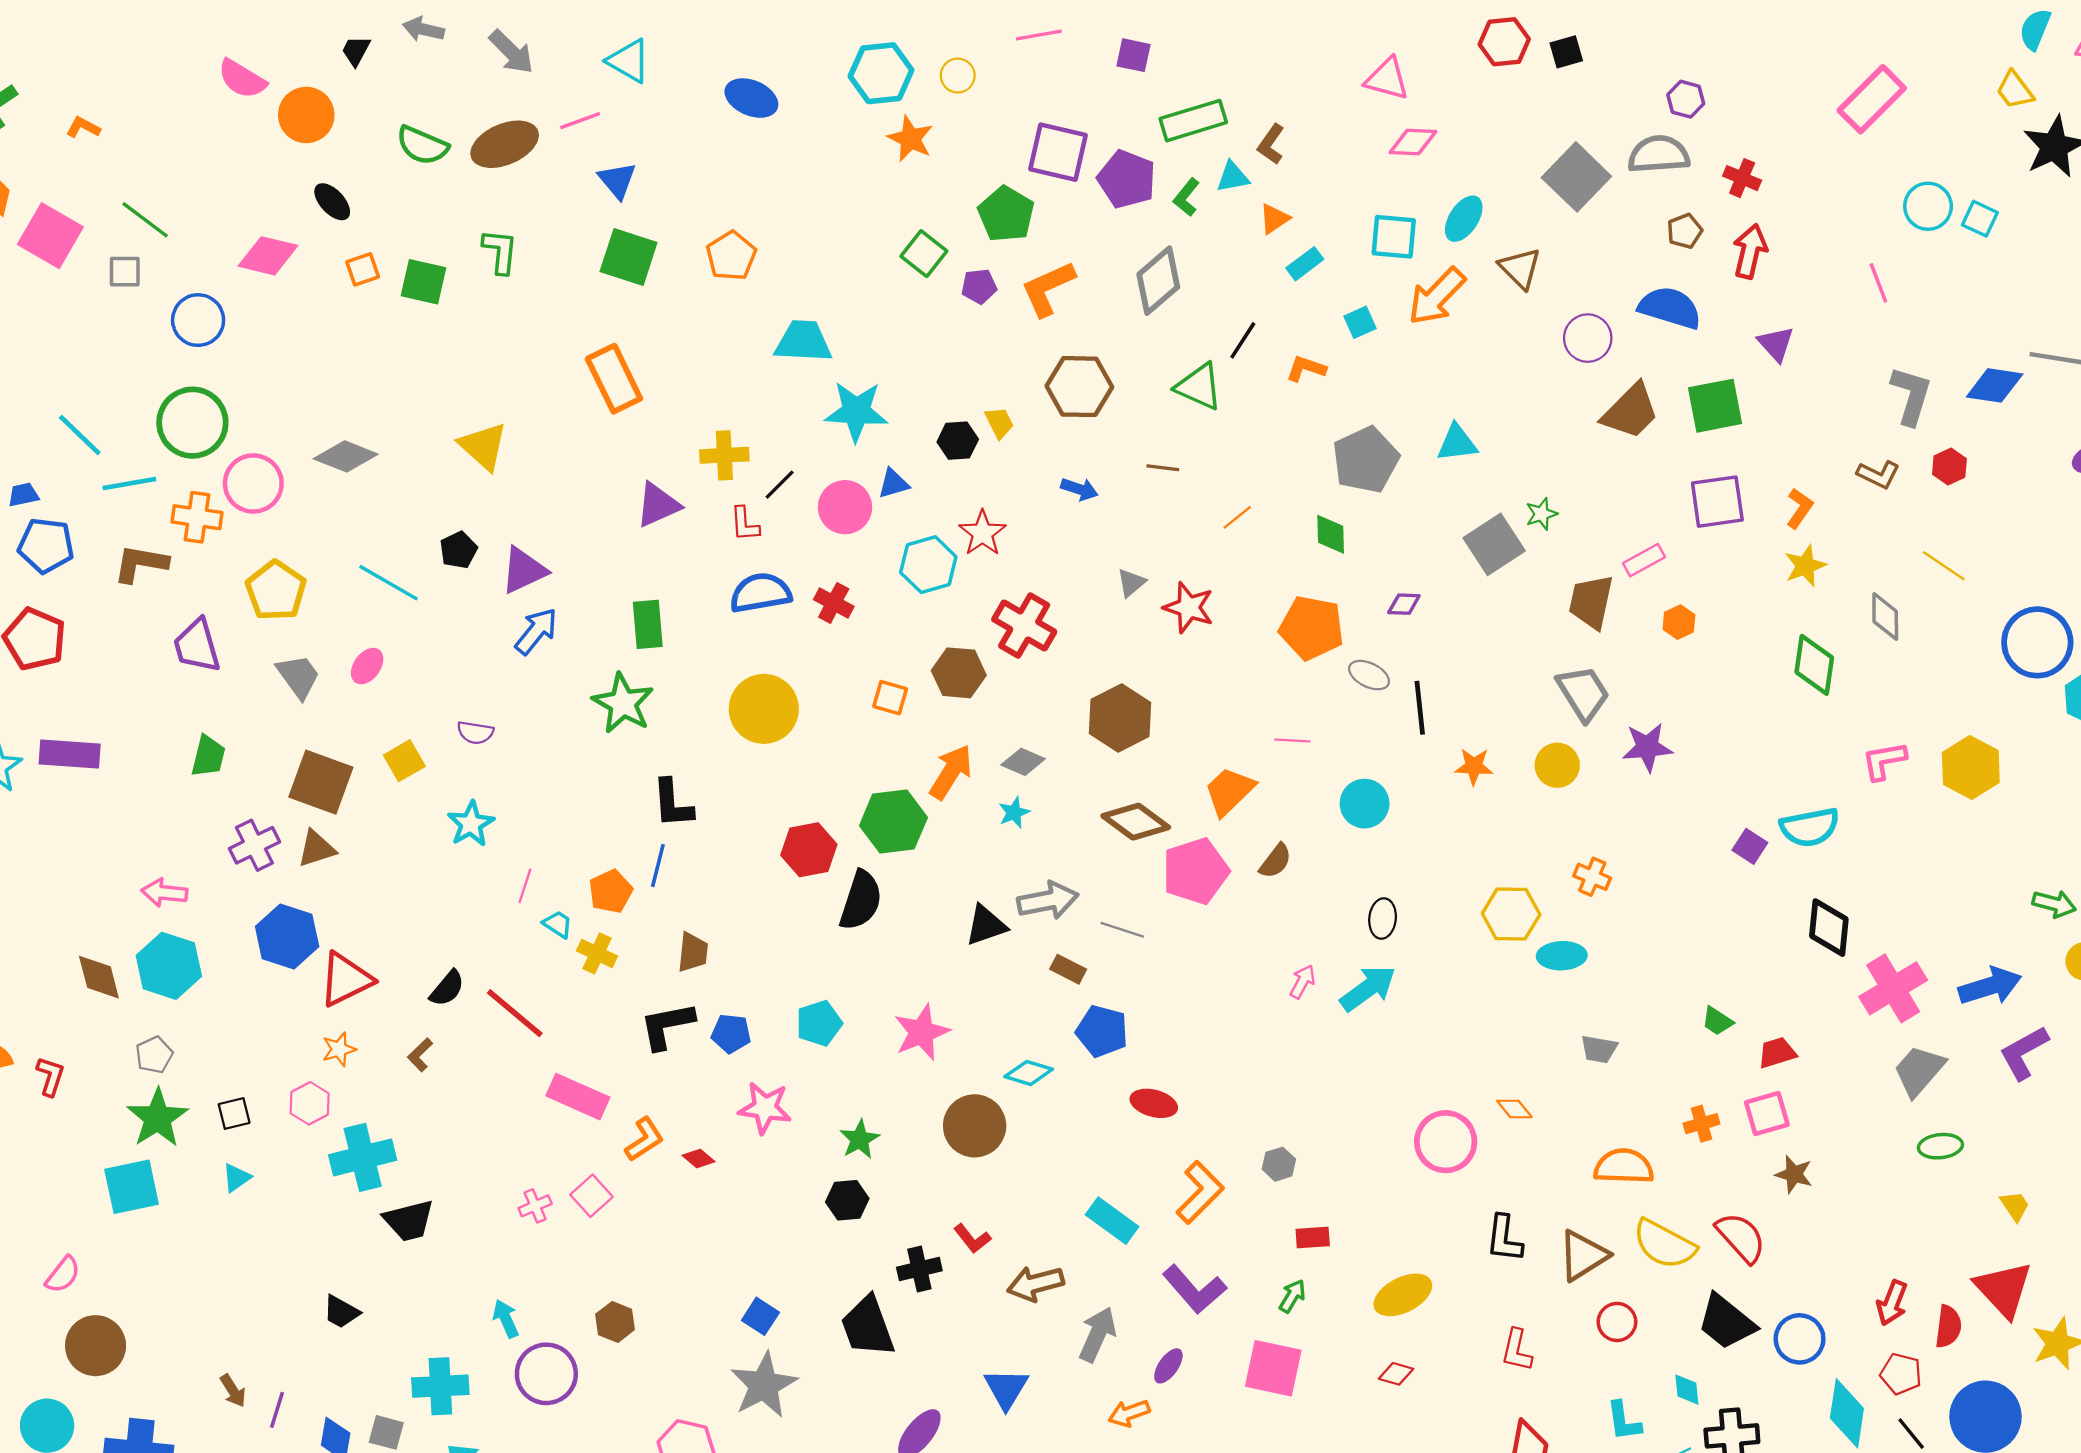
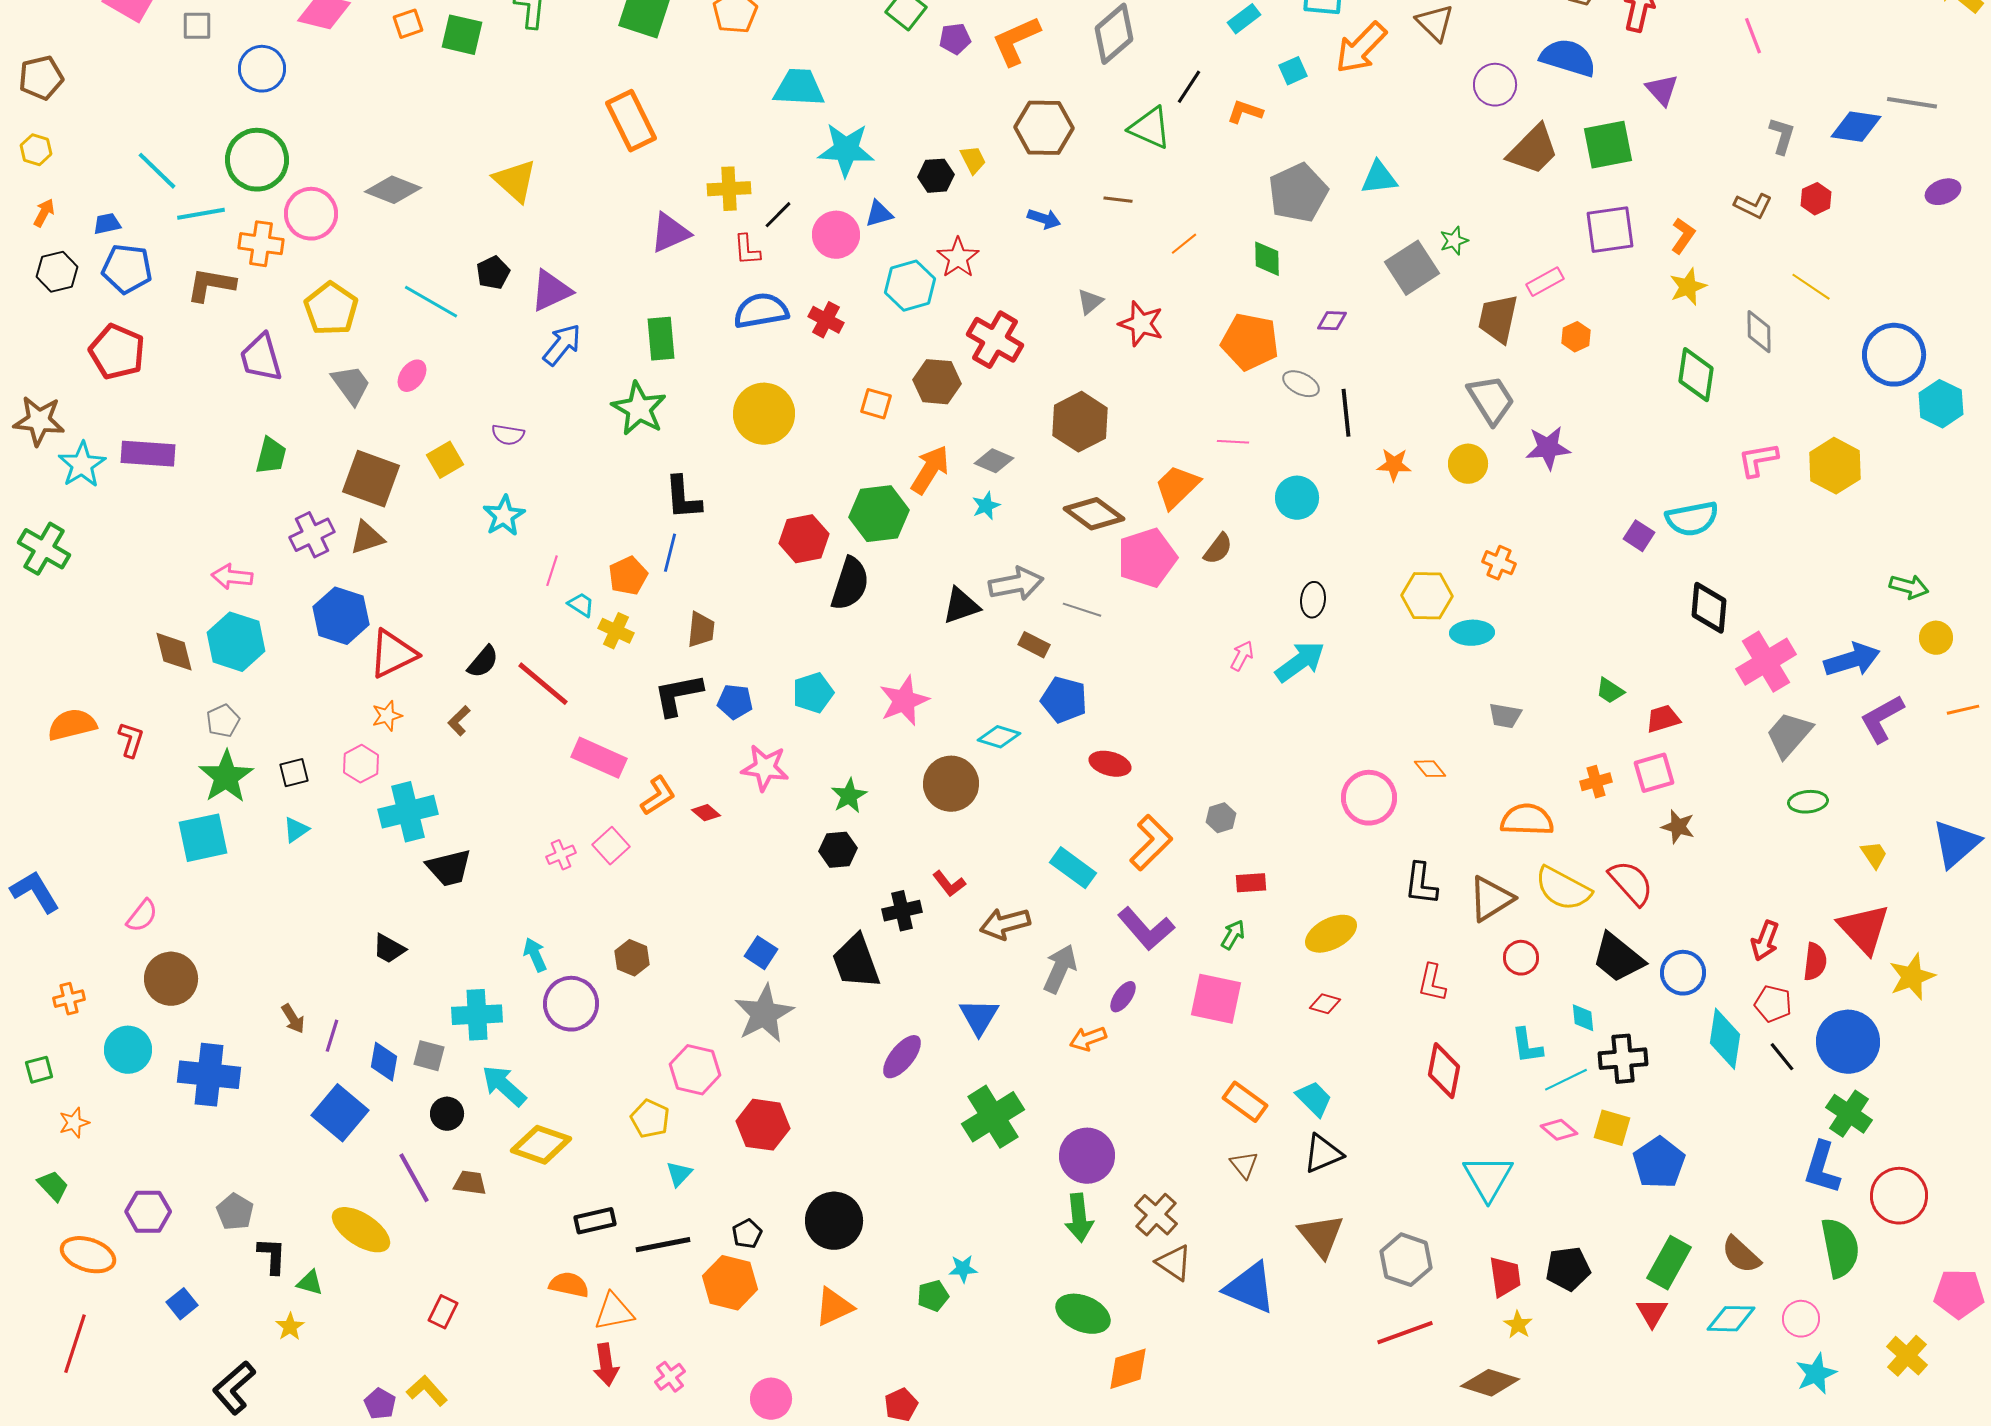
gray L-shape: (1911, 396) -> (1782, 136), size x0.7

